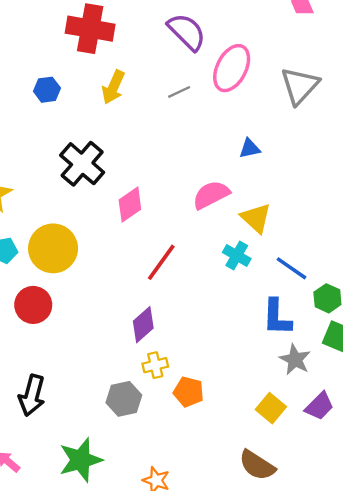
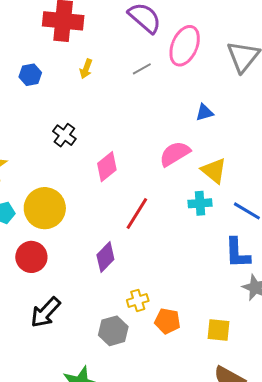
yellow arrow: (113, 87) -> (86, 69), size x0.7
black cross: (82, 164) -> (64, 135), size x0.6
cyan cross: (237, 255) -> (200, 203), turned -30
purple diamond: (143, 325) -> (105, 257), moved
black arrow: (32, 395) -> (45, 312), moved, turned 32
yellow square: (271, 408) -> (218, 330), moved, turned -30

